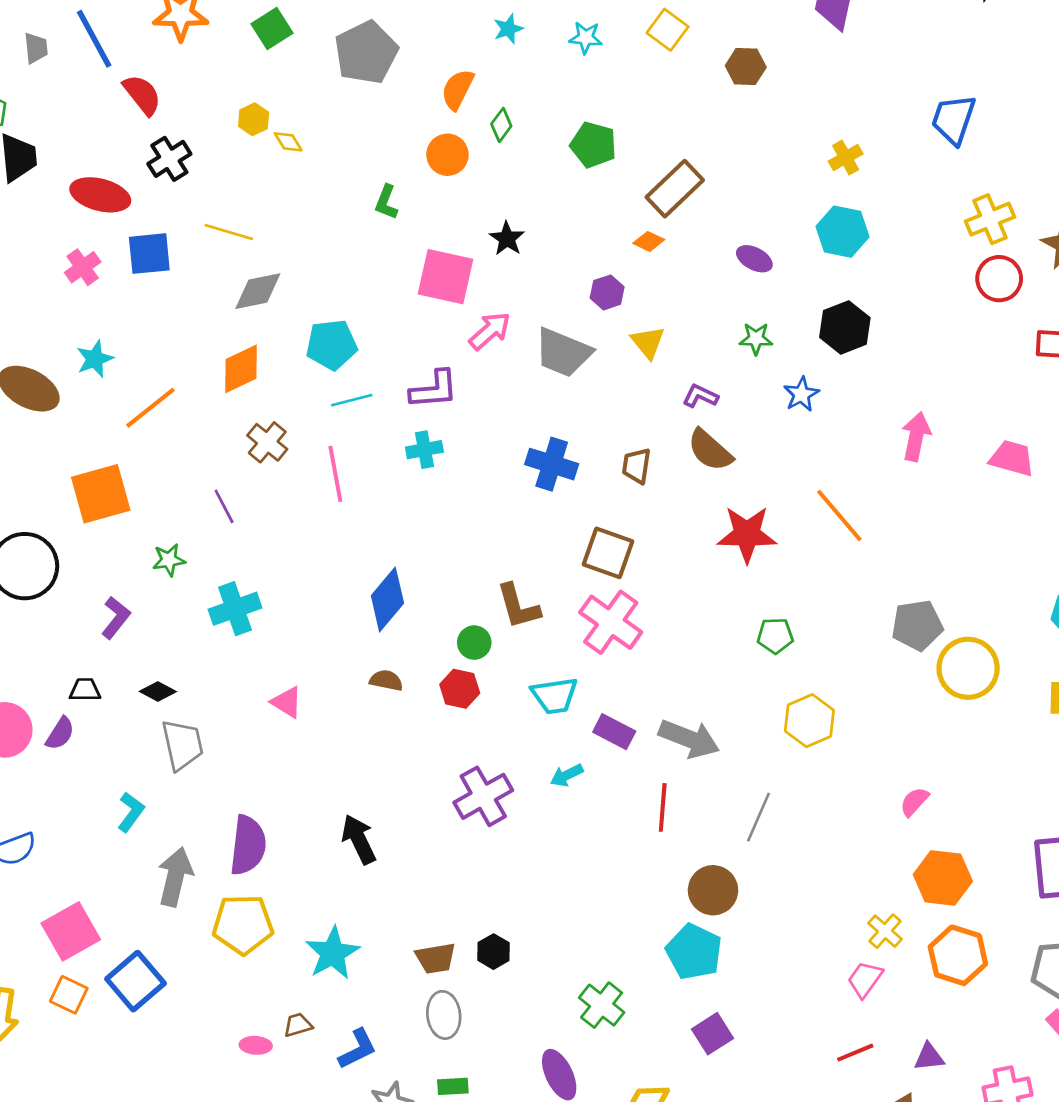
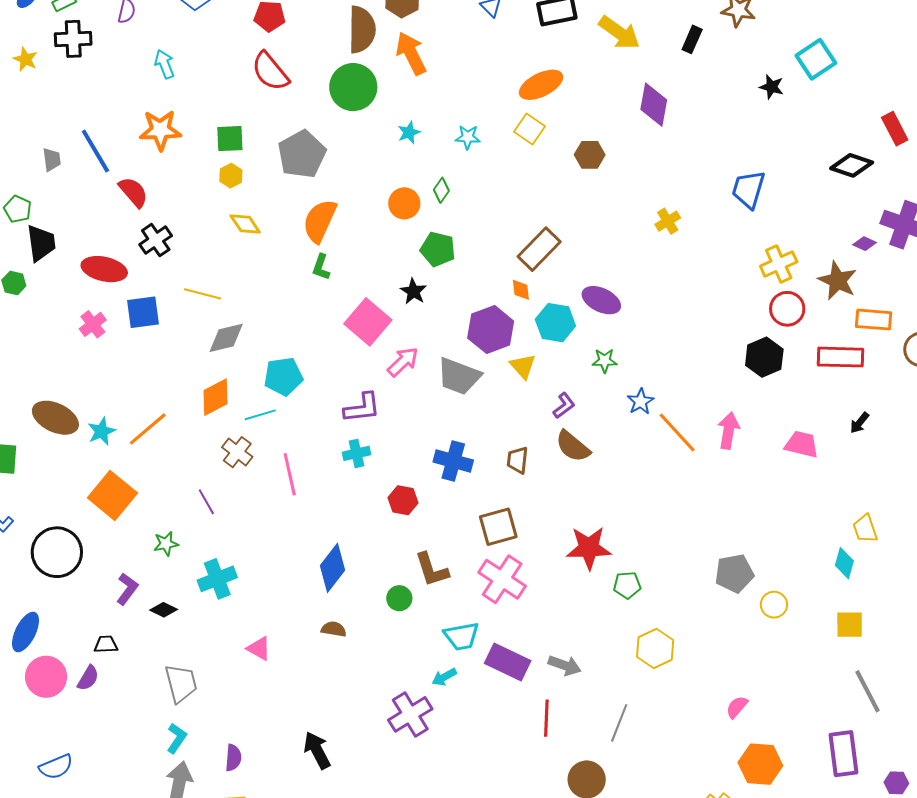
green square: (272, 28) -> (230, 139), turned 32
orange semicircle: (458, 89) -> (320, 221), moved, size x1.4
yellow hexagon: (254, 119) -> (231, 176), moved
green diamond: (501, 125) -> (441, 190), moved
yellow diamond: (288, 142) -> (245, 224), size x1.4
green pentagon: (593, 145) -> (438, 249), moved
orange circle: (447, 155) -> (404, 203), moved
cyan hexagon: (842, 232) -> (555, 323), moved
orange diamond: (649, 241) -> (521, 290), turned 60
purple ellipse: (754, 259) -> (601, 300), size x1.4
pink square: (446, 277) -> (368, 322), turned 30
purple hexagon: (607, 292) -> (491, 330), size x1.8
black hexagon: (845, 327) -> (764, 357), moved
cyan star: (95, 359) -> (101, 431), moved
purple L-shape: (700, 396) -> (564, 406), turned 120
cyan line: (352, 400) -> (260, 415), moved
orange square: (101, 494) -> (112, 495), turned -33
orange line: (839, 515) -> (677, 433), moved
red star: (747, 534) -> (589, 548), moved
brown square: (608, 553) -> (498, 527), turned -33
yellow circle: (968, 668) -> (774, 605), size x0.6
red hexagon: (460, 689) -> (403, 500), moved
black diamond: (158, 692) -> (164, 610), moved
purple rectangle: (614, 732) -> (508, 662), size x1.4
gray arrow: (689, 739) -> (565, 665), size x0.7
cyan arrow: (567, 775) -> (444, 677), moved
cyan L-shape: (131, 812) -> (177, 738), moved
purple semicircle: (248, 845) -> (233, 758), size x0.6

